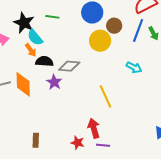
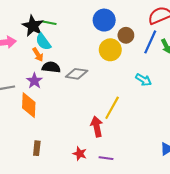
green line: (52, 17) -> (49, 23), moved
purple star: (54, 82) -> (34, 81), moved
orange diamond: (23, 84) -> (29, 105), moved
yellow line: (106, 96) -> (112, 108), turned 50
red arrow: (94, 128) -> (97, 127), moved

